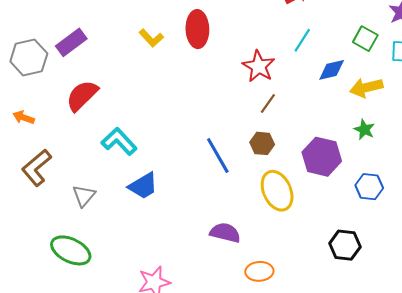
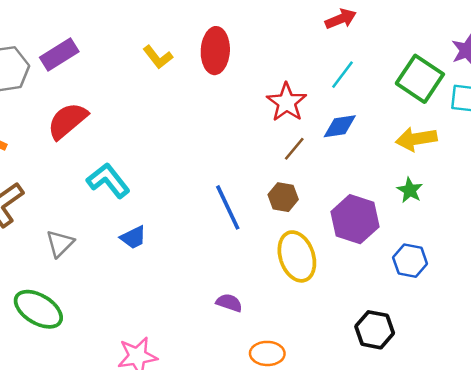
green square: (365, 39) -> (420, 79), size x1.5
blue diamond: (332, 70) -> (340, 126), moved
blue trapezoid: (143, 186) -> (133, 237), size x0.7
purple semicircle: (225, 233) -> (229, 303), size x0.7

